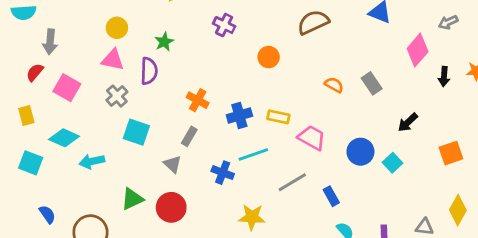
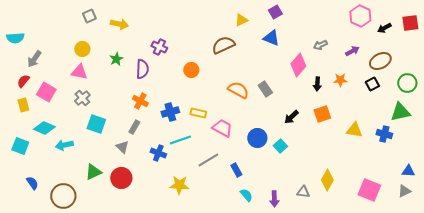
gray arrow: (50, 42) -> (34, 59), turned 30
purple semicircle: (149, 71) -> (142, 69), moved
orange semicircle: (334, 85) -> (238, 90), size x1.5
yellow rectangle: (26, 115) -> (23, 105), moved
orange square: (451, 153) -> (322, 114), moved

